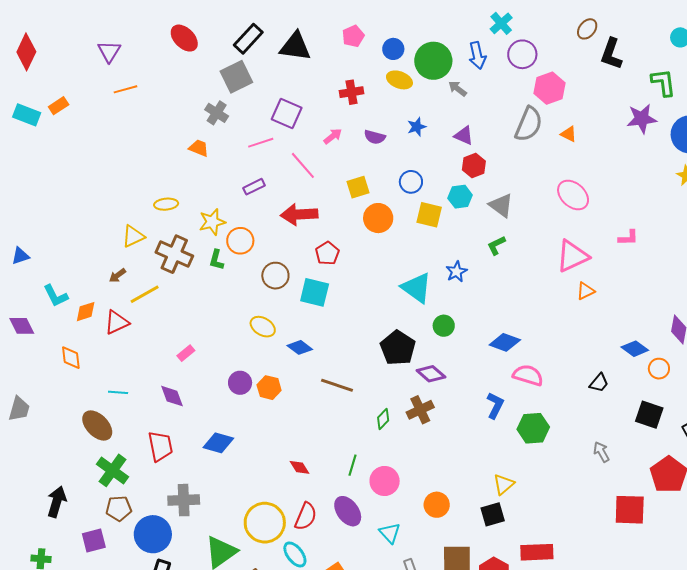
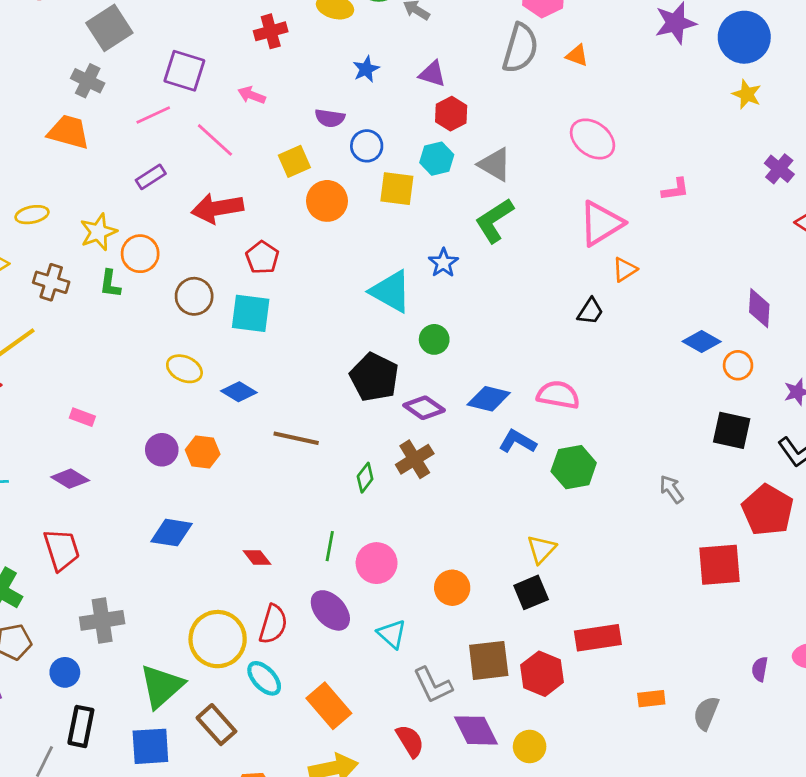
pink arrow: (333, 136) -> (252, 95), turned -114
purple semicircle: (375, 137) -> (330, 118), moved
orange trapezoid: (199, 148) -> (68, 132), size x1.5
green L-shape: (496, 245) -> (494, 220), size x1.6
brown cross: (174, 254) -> (51, 282), size x0.7
blue diamond: (505, 342) -> (489, 399), moved
pink rectangle: (186, 353) -> (82, 417), turned 66
black trapezoid: (599, 383) -> (590, 311), moved
purple diamond: (172, 396) -> (70, 479), turned -32
blue L-shape: (495, 405) -> (518, 442), turned -80
blue diamond: (218, 443) -> (171, 533), moved
blue circle: (153, 534) -> (65, 672), size x0.6

